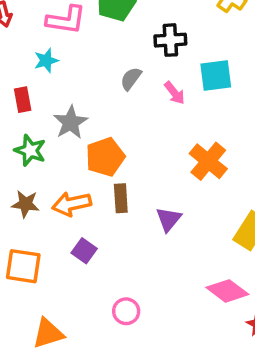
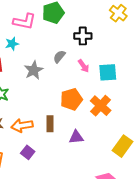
cyan square: (216, 75) -> (108, 72), moved
gray star: (70, 122) -> (34, 70), moved
orange pentagon: (105, 157) -> (71, 99), moved
purple triangle: (169, 219) -> (76, 137), turned 42

